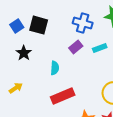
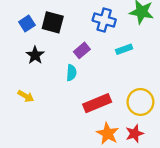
purple rectangle: (76, 47) -> (82, 50), moved
yellow arrow: (16, 88) -> (26, 96), turned 64
red rectangle: (63, 96) -> (97, 103), moved

